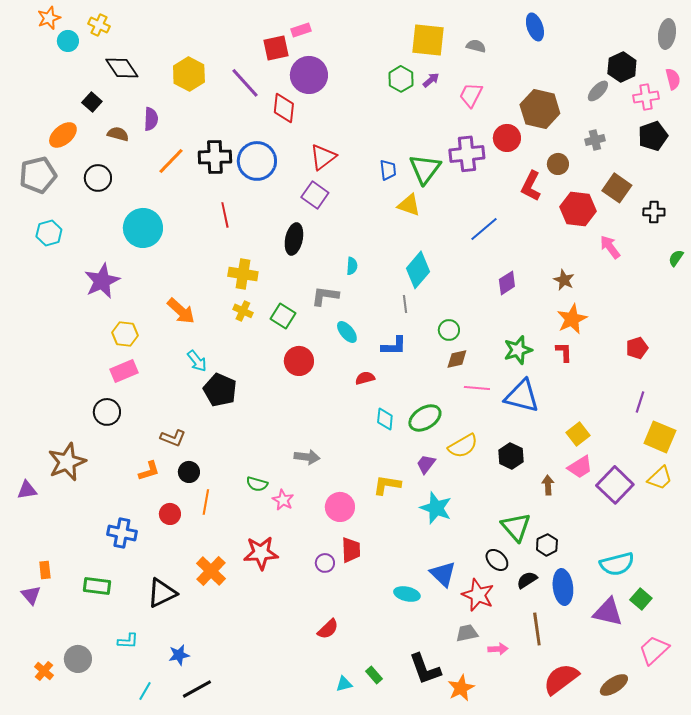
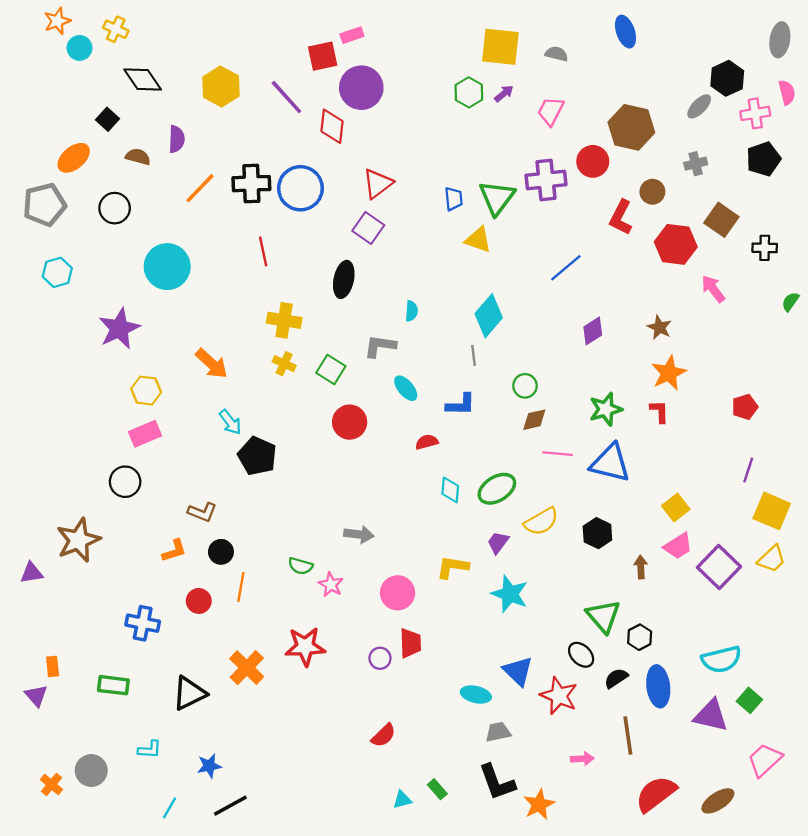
gray trapezoid: (467, 633) -> (498, 732), moved

